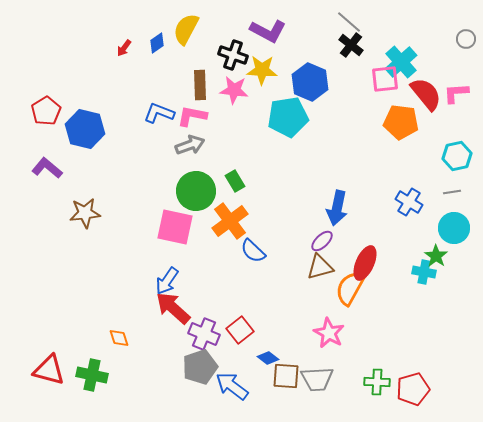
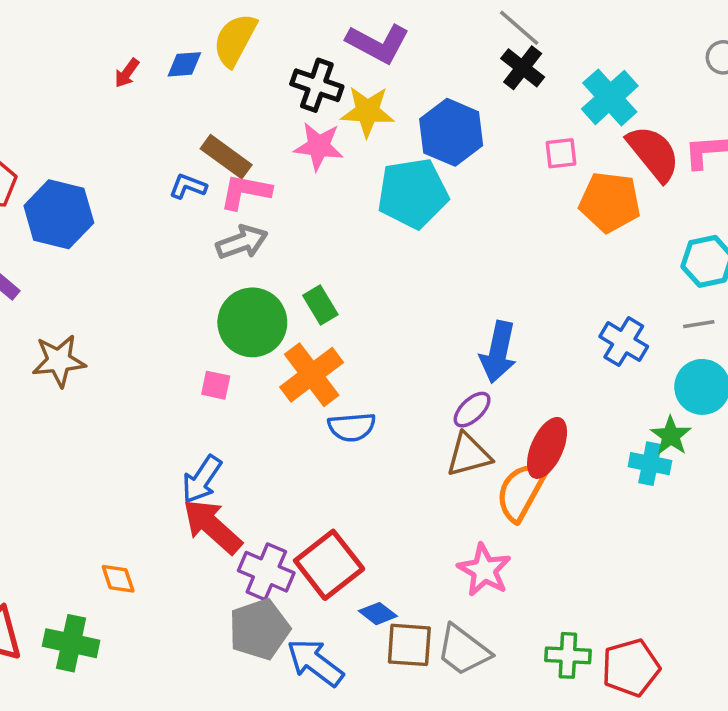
blue diamond: (157, 43) -> (184, 64), turned 30
pink square: (385, 79) -> (561, 153), moved, size x0.7
brown rectangle: (200, 85) -> (226, 157), moved, turned -52
blue L-shape: (159, 113) -> (188, 186), size x0.7
pink square: (175, 227) -> (216, 385), size x0.5
blue semicircle: (253, 251) -> (352, 427), turned -48
red square: (240, 330) -> (329, 565), size x1.4
gray trapezoid: (317, 379) -> (463, 650), turned 40

